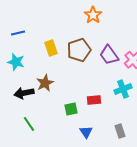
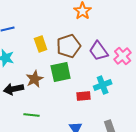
cyan cross: (123, 89) -> (103, 85), moved
green square: (71, 109) -> (61, 72), moved, size x1.5
green line: (29, 124) -> (32, 115), moved, turned -49

